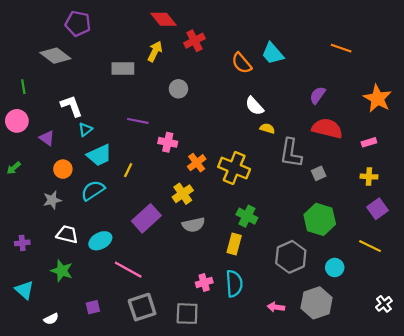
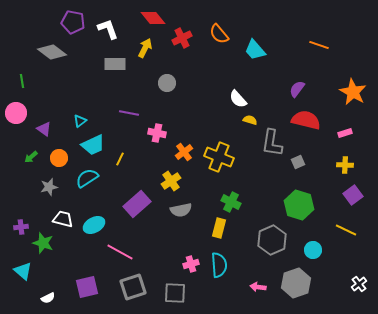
orange semicircle: (242, 63) -> (219, 34), moved
white L-shape: (71, 106) -> (108, 29), moved
green arrow: (14, 168) -> (31, 157), moved
green star: (62, 271) -> (43, 243), moved
purple square: (93, 307) -> (87, 287), size x1.6

